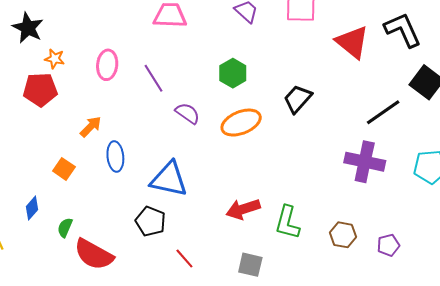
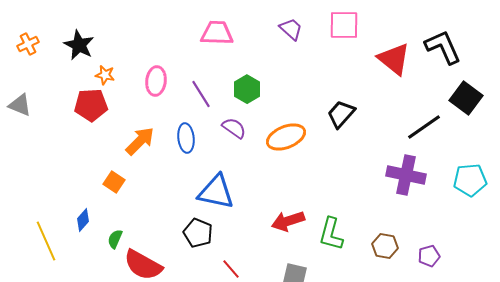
green hexagon: (233, 73) -> (247, 89), moved
orange arrow: (91, 127) -> (140, 141), size x1.4
blue ellipse: (115, 157) -> (186, 138), moved

